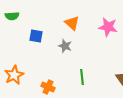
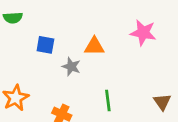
orange triangle: (72, 23) -> (94, 46), moved, turned -42
gray star: (65, 46) -> (71, 67), moved

